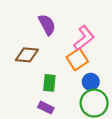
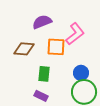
purple semicircle: (47, 25) -> (42, 22), turned -84
orange square: (77, 59) -> (56, 47), moved, turned 36

